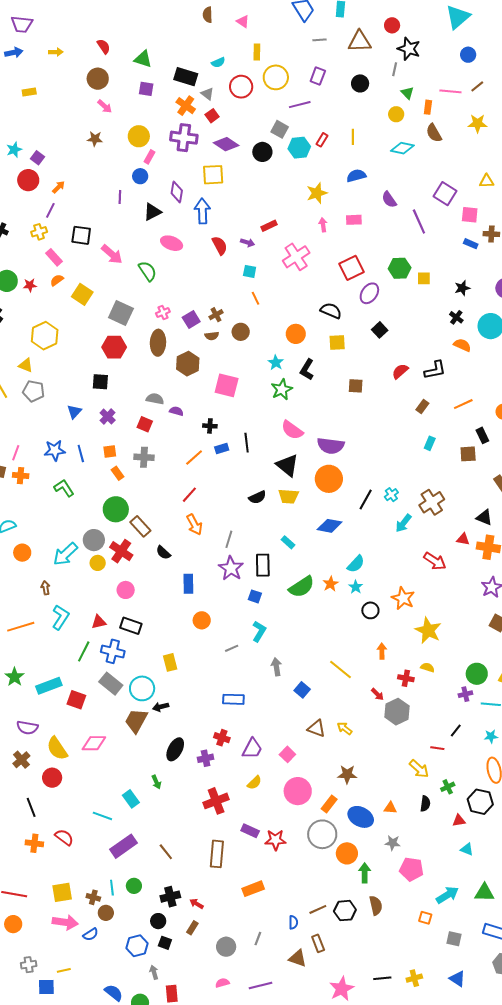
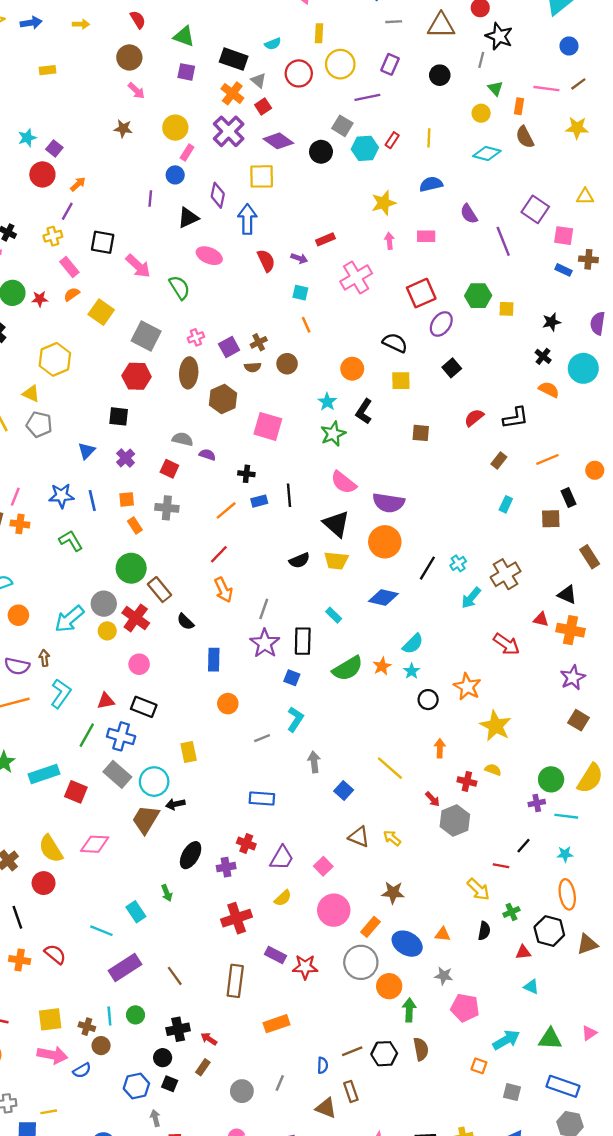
purple cross: (184, 138) -> (229, 131), turned 36
purple semicircle: (27, 727) -> (17, 666), moved

